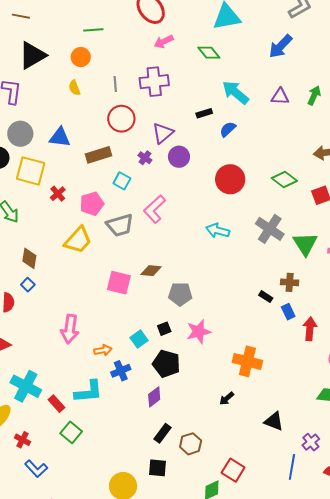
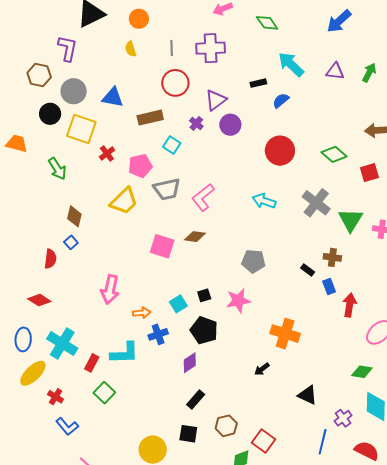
pink L-shape: (155, 209) -> (203, 197), moved
gray pentagon: (180, 294) -> (253, 261), moved
red rectangle: (56, 404) -> (92, 363), turned 66
brown hexagon: (191, 444) -> (226, 426), moved

